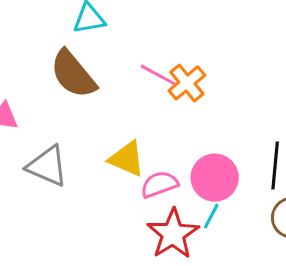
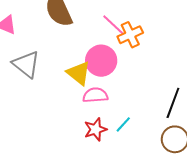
pink circle: (215, 178) -> (101, 61), moved
red star: (173, 234) -> (95, 129), size x0.7

